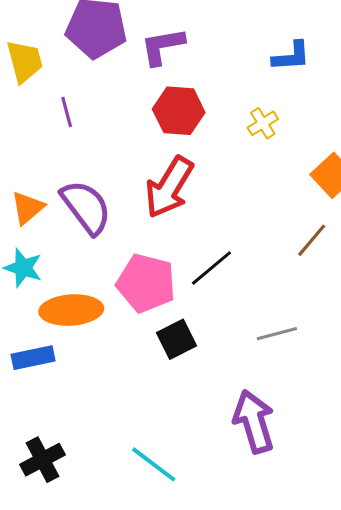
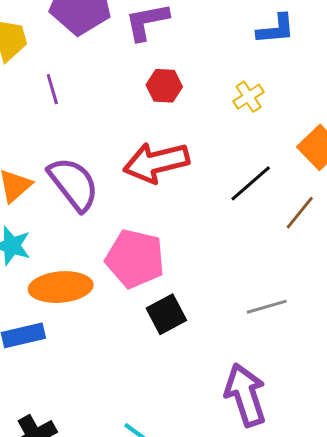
red hexagon: (179, 111) -> (164, 86), size x0.7
red arrow: (169, 187) -> (156, 162), turned 46
black line: (211, 268) -> (251, 183), moved

